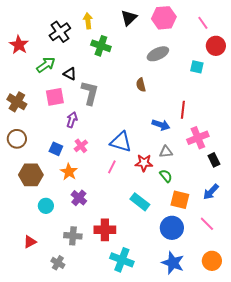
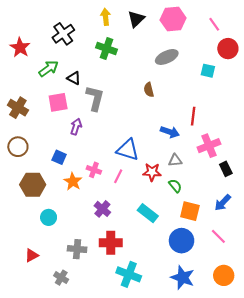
yellow arrow: (88, 21) -> (106, 17), moved
pink cross: (81, 146) -> (94, 170), moved, turned -32
purple cross: (79, 198) -> (102, 209), moved

